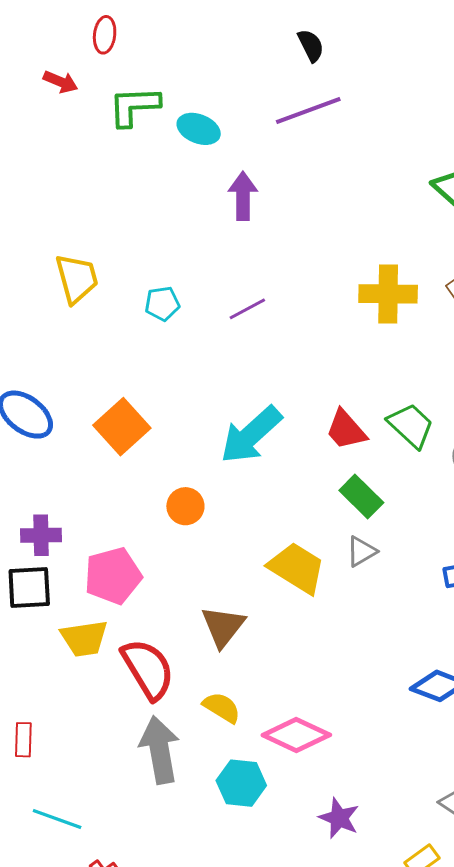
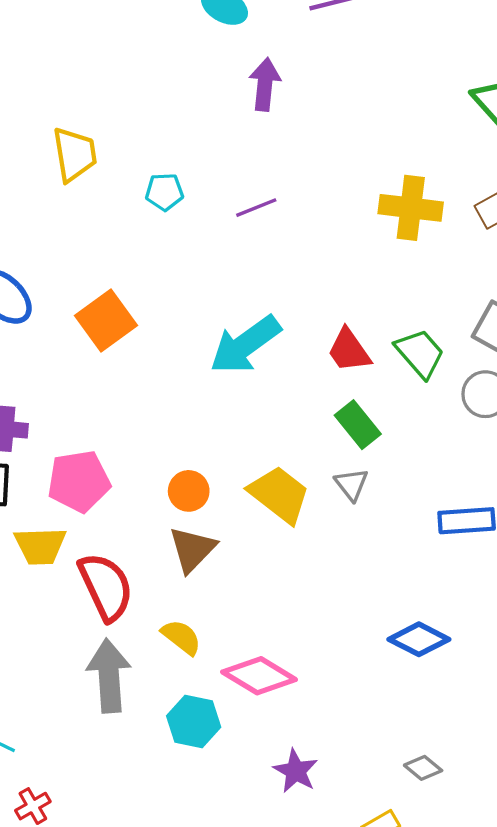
orange circle: (185, 506) -> (189, 491), moved
gray triangle: (361, 552) -> (351, 484), turned -44

